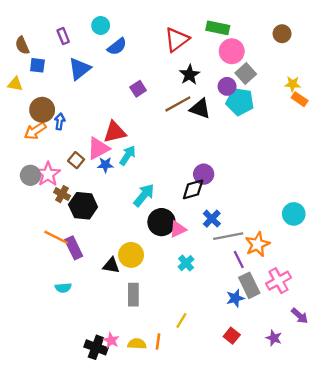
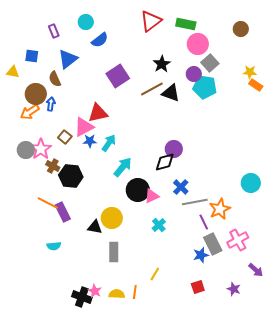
red triangle: (177, 40) -> (151, 21), moved
brown semicircle: (22, 45) -> (55, 79), moved
purple square: (138, 89) -> (118, 76), size x1.6
cyan arrow: (128, 155) -> (109, 143), moved
red square: (232, 336) -> (198, 287), turned 32

